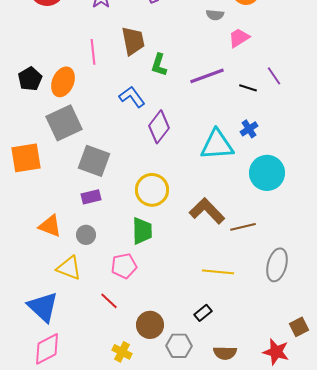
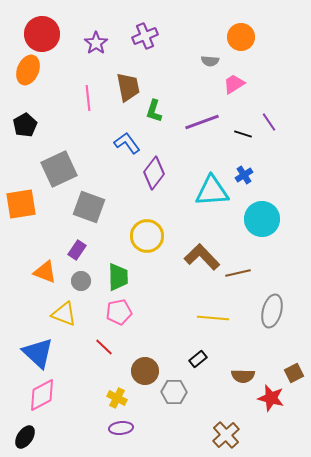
orange ellipse: (63, 82) -> (28, 70), moved
purple rectangle: (91, 197) -> (77, 250), moved, turned -42
green trapezoid: (142, 231) -> (118, 277), moved
brown semicircle: (225, 353) -> (243, 376), moved

